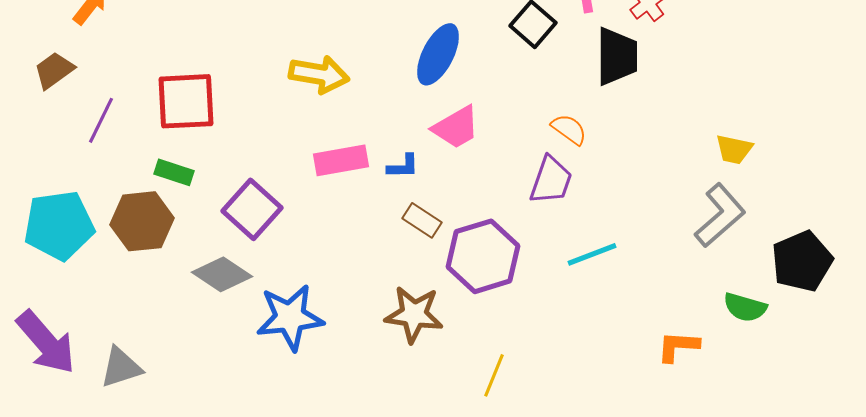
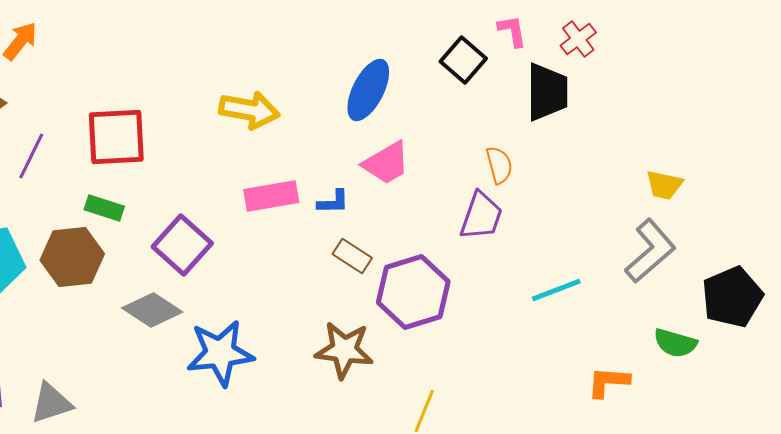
orange semicircle: (569, 129) -> (499, 165), turned 39
cyan line: (592, 254) -> (556, 290), moved

